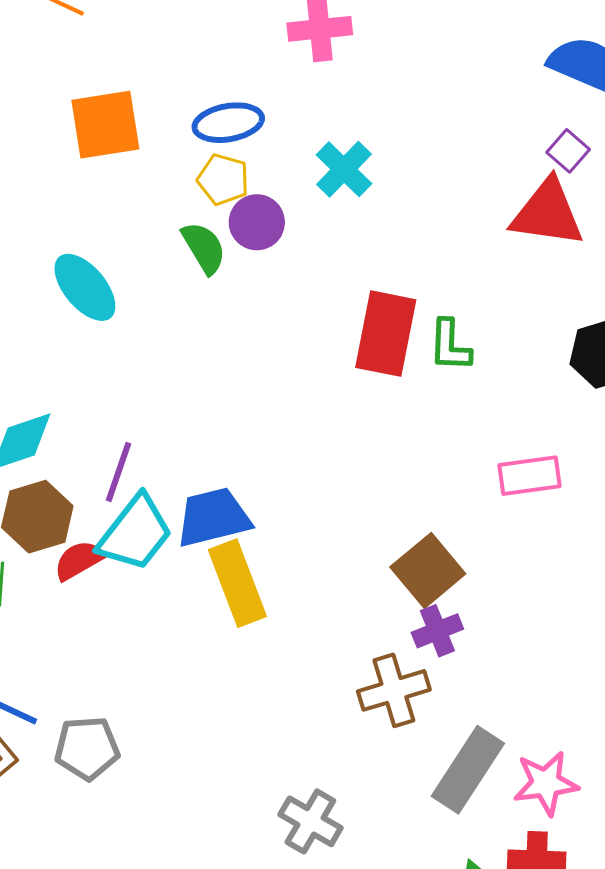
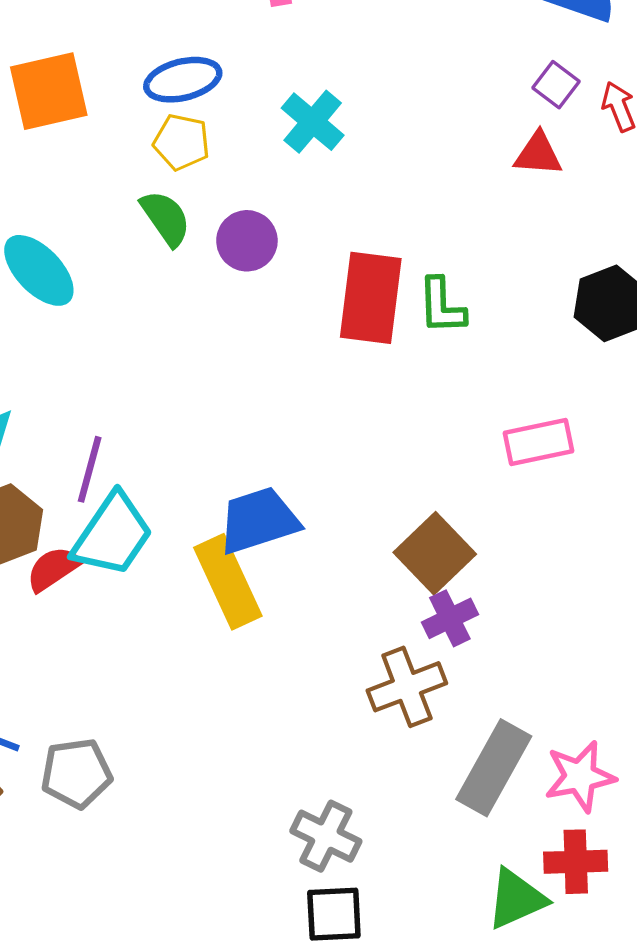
red triangle: (547, 213) -> (538, 154), size x0.6
purple circle: (257, 222) -> (247, 241), moved
blue trapezoid: (213, 517) -> (259, 520), moved

